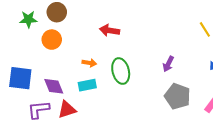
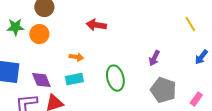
green star: (28, 19) -> (15, 27), moved
green ellipse: (121, 71) -> (115, 78), moved

